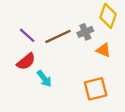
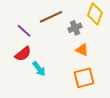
brown line: (58, 36) -> (51, 17), moved
orange triangle: (104, 50) -> (82, 50), moved

